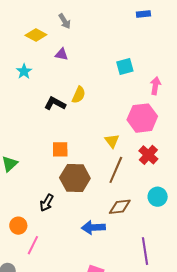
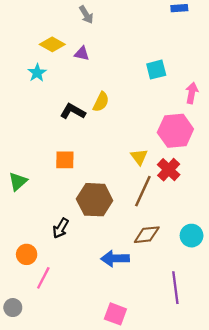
yellow diamond: (36, 35) -> (52, 44), moved
orange square: (60, 149) -> (65, 160), moved
red cross: (148, 155) -> (169, 170), moved
cyan circle: (158, 197) -> (192, 236), moved

